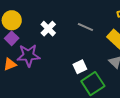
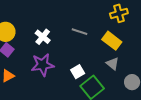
purple star: (28, 55) -> (42, 65), moved

